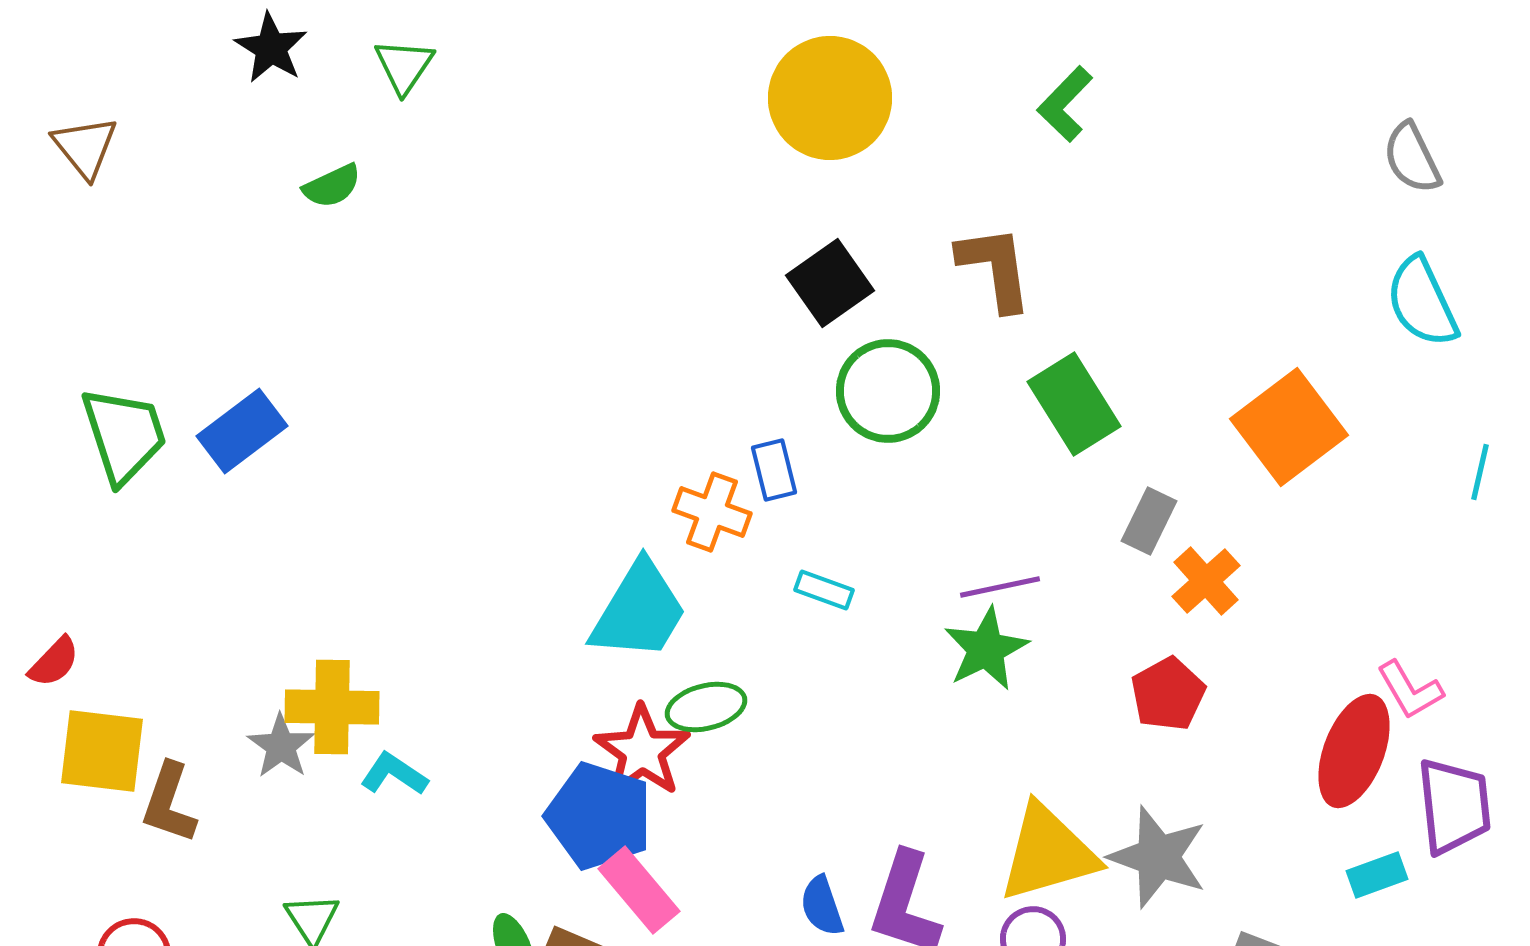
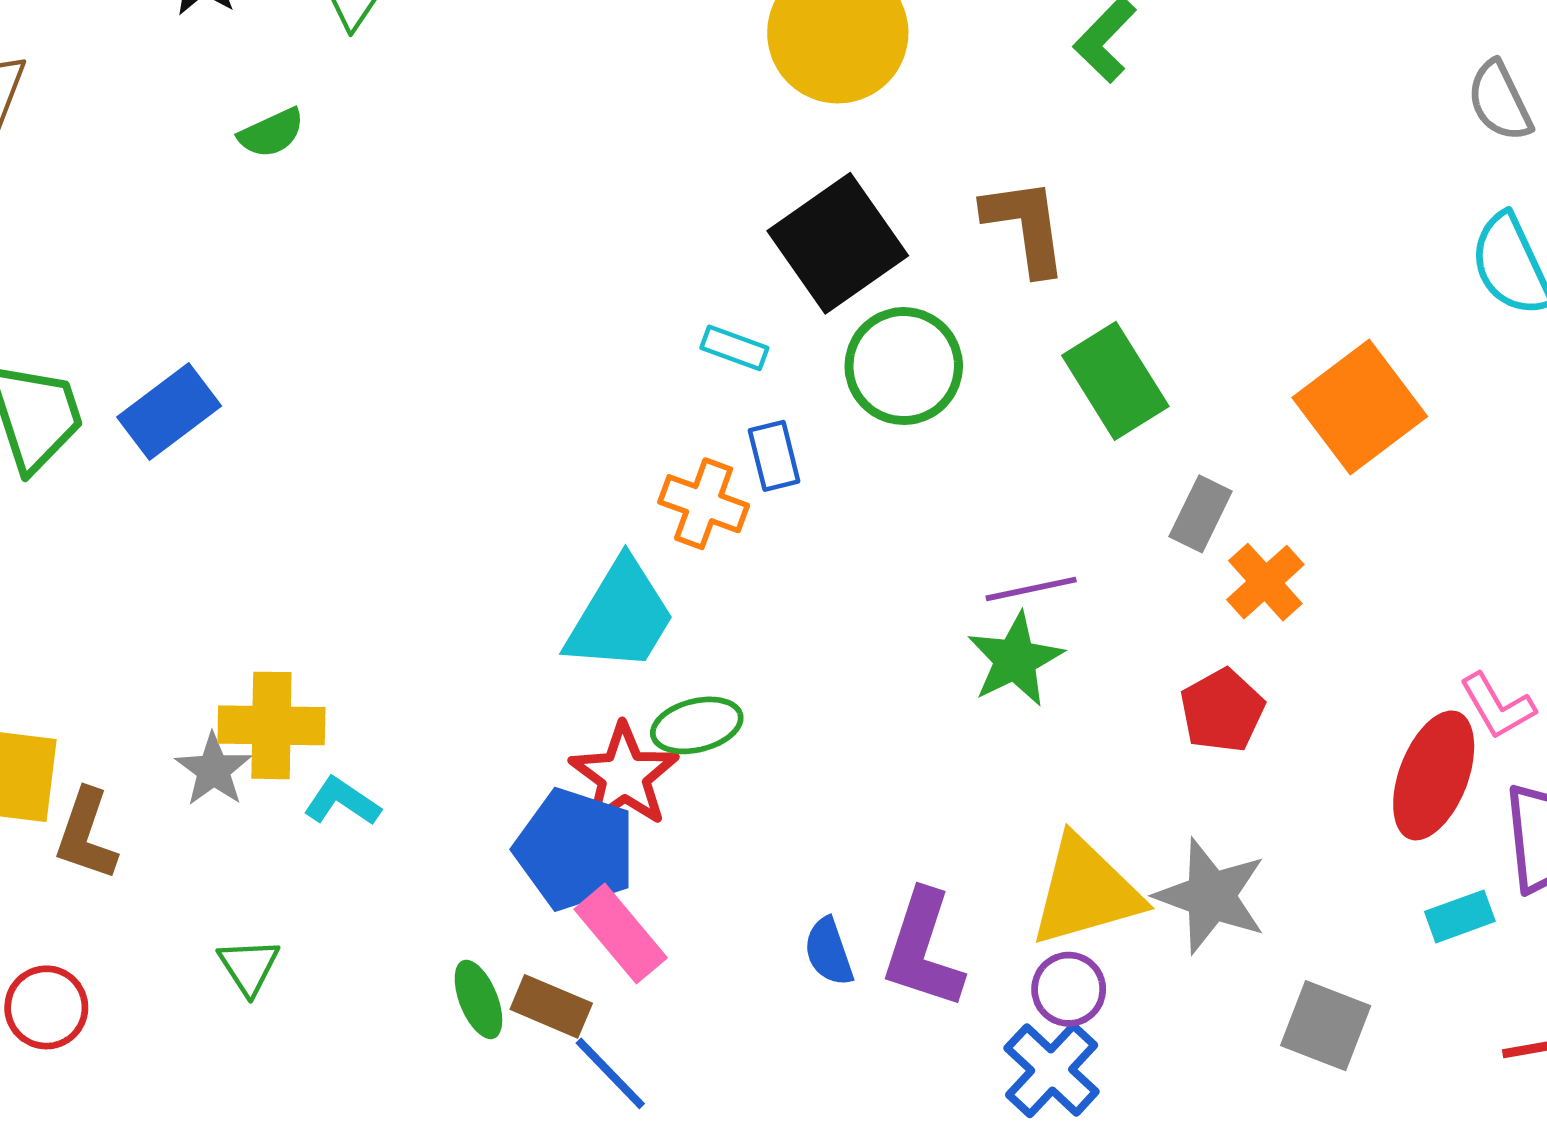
black square: (830, 283) -> (838, 243), size x1.4
cyan rectangle: (824, 590) -> (734, 348), moved

